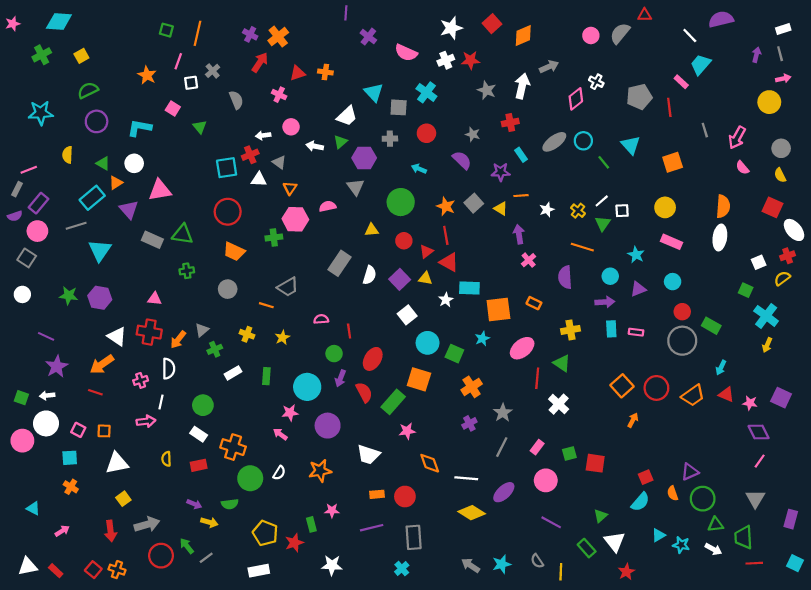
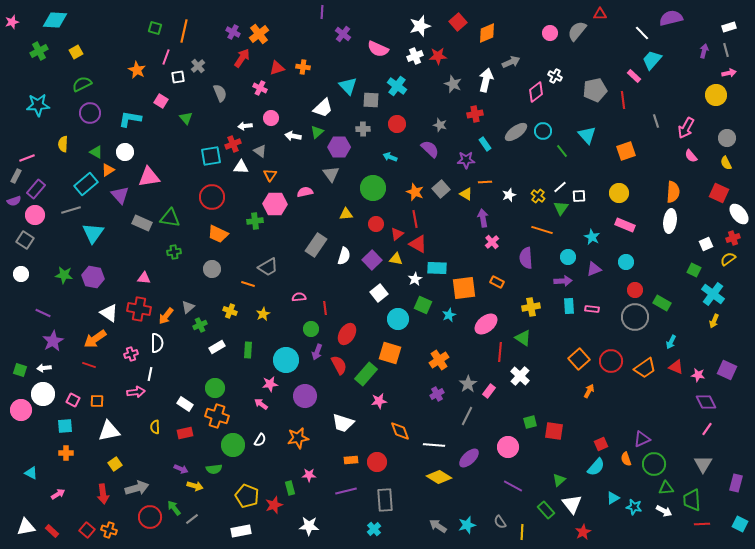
green square: (454, 354) -> (423, 305), moved
green circle: (203, 405) -> (215, 388), moved
pink rectangle: (537, 447) -> (489, 391), moved
orange cross: (71, 487) -> (66, 453), turned -32

